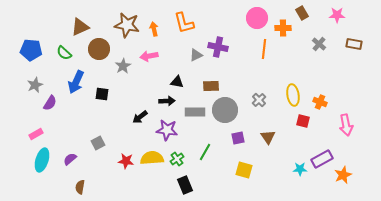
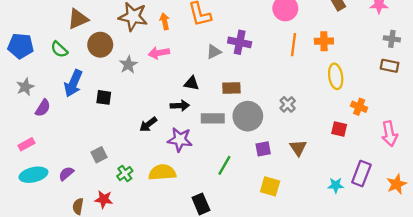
orange cross: (283, 28) -> (324, 41), moved
gray cross: (319, 44) -> (392, 39), moved, turned -32
brown rectangle: (354, 44) -> (390, 66), moved
yellow ellipse: (293, 95) -> (336, 76), moved
green cross: (177, 159) -> (125, 174), moved
purple rectangle: (322, 159) -> (361, 174), turned -40
cyan ellipse: (42, 160) -> (33, 175), turned 60
red star: (126, 161) -> (104, 199), moved
orange star: (343, 175) -> (397, 184), moved

